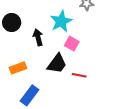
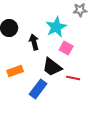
black trapezoid: (57, 64) -> (52, 67), turned 90
blue rectangle: (30, 95) -> (38, 89), moved

